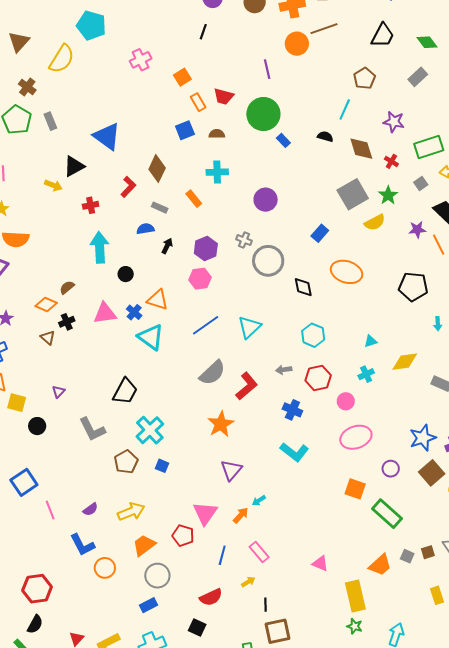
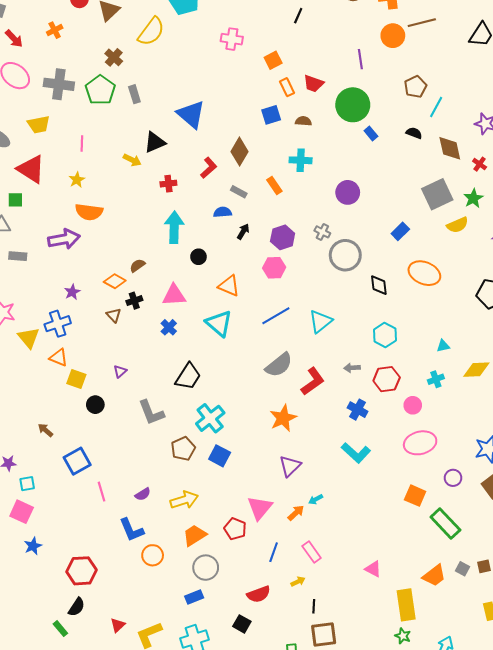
pink cross: (141, 60) -> (232, 39), turned 30
brown pentagon: (364, 78) -> (415, 87), moved
blue cross: (134, 312) -> (169, 327), moved
blue square: (162, 466) -> (220, 456), size x1.5

